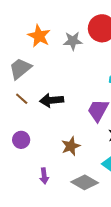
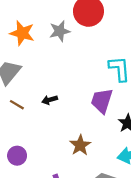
black arrow: (52, 100) -> (50, 100), size x0.6
purple circle: (21, 140) -> (17, 156), moved

